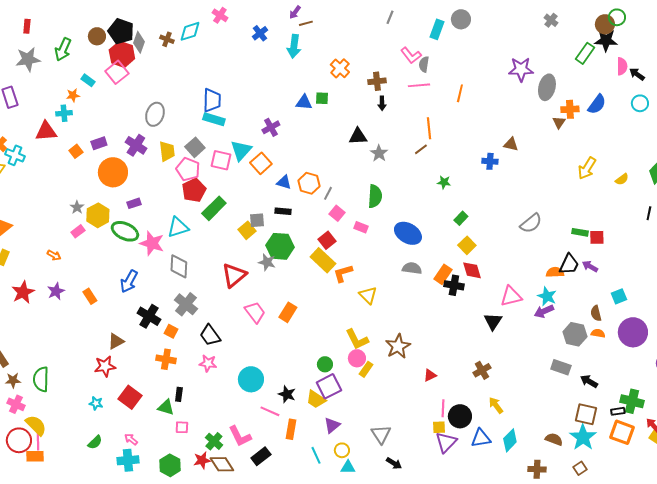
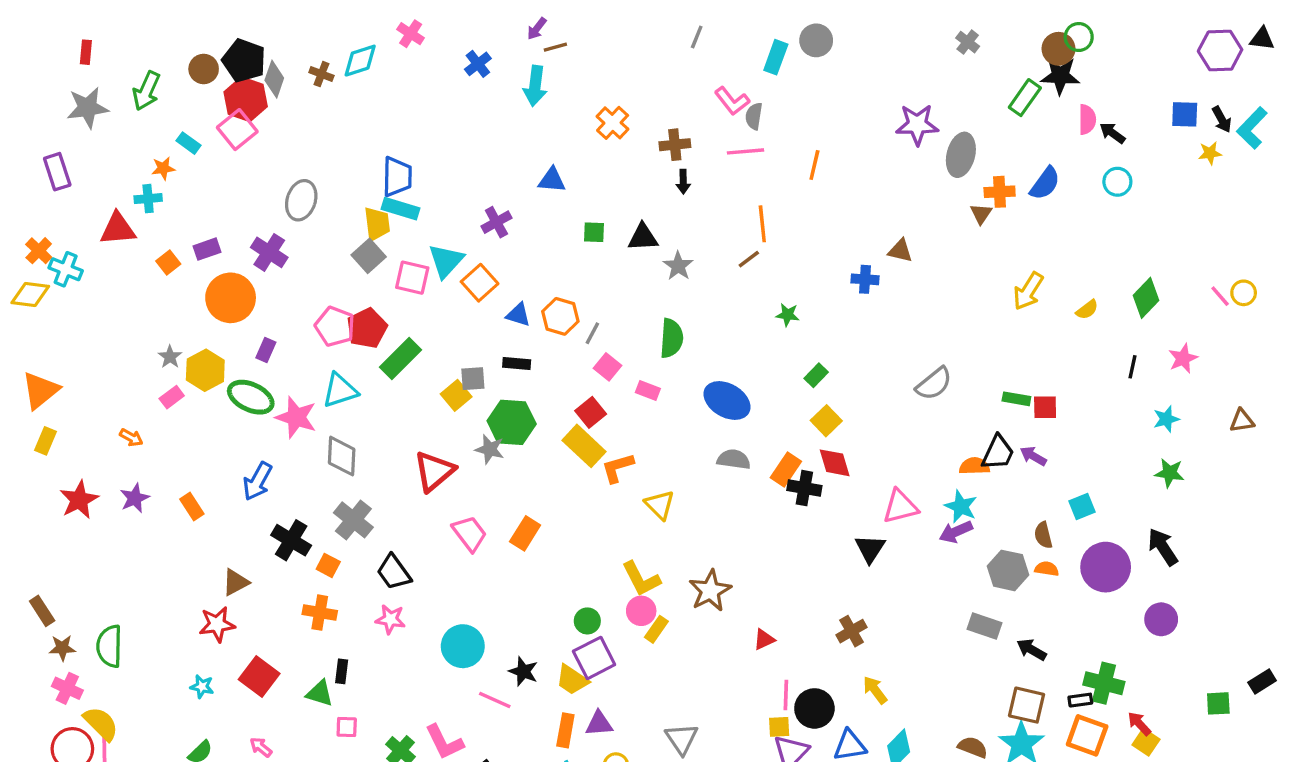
green square: (322, 98) -> (594, 232), moved
yellow trapezoid: (167, 151) -> (377, 224), moved
pink pentagon: (188, 169) -> (335, 326), moved
purple rectangle: (134, 203) -> (266, 350), turned -48
purple triangle: (332, 425) -> (599, 724), turned 36
orange rectangle: (291, 429) -> (565, 730), moved

